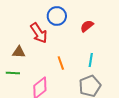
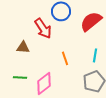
red semicircle: (87, 26) -> (91, 21), size x1.6
green line: (13, 73) -> (20, 77), moved

